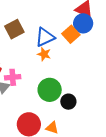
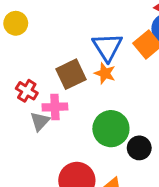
brown square: (14, 29) -> (71, 74), moved
blue triangle: (45, 37) -> (107, 47), turned -40

